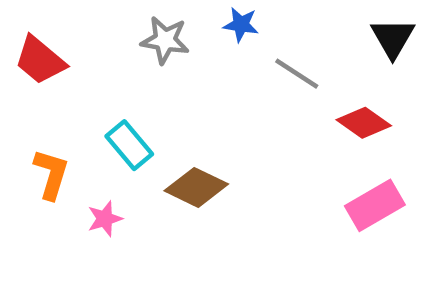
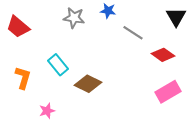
pink star: (105, 219) -> (47, 111), moved

